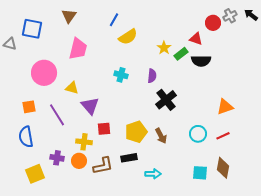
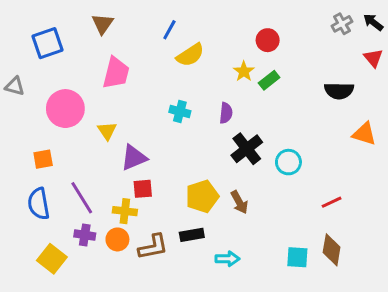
red circle: (213, 23) -> (268, 40), moved
blue square: (32, 29) -> (48, 43), turned -30
red triangle: (196, 39) -> (373, 58), moved, turned 32
gray triangle: (10, 44) -> (15, 86), moved
black semicircle: (201, 61) -> (339, 91), moved
yellow triangle: (72, 88) -> (107, 131), turned 40
purple triangle: (90, 106) -> (134, 158), turned 48
orange triangle: (225, 107) -> (364, 134), moved, turned 36
purple line: (57, 115) -> (82, 198), moved
red square: (104, 129) -> (143, 189), moved
cyan circle: (198, 134) -> (288, 162), moved
yellow square: (35, 174) -> (52, 259), turned -30

